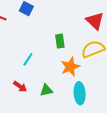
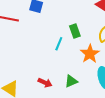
cyan line: (28, 59) -> (59, 44), moved

